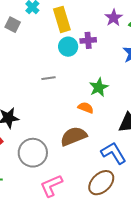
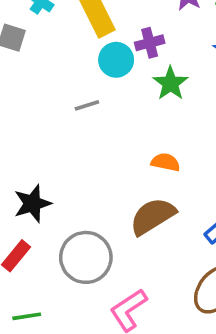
gray line: (48, 78) -> (87, 105), moved
green star: (99, 87) -> (170, 83), moved

